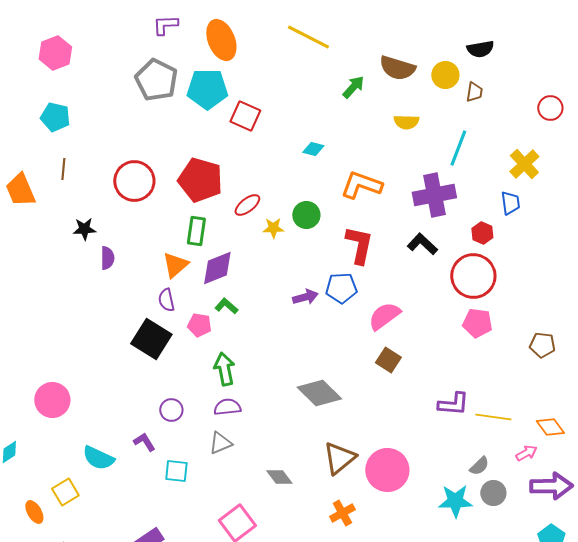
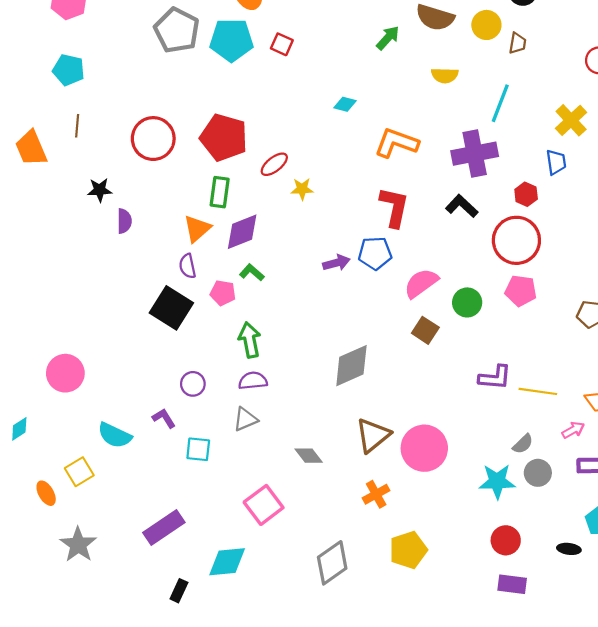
red square: (245, 116) -> (282, 44), moved, size x0.7
green circle: (306, 215) -> (467, 302), moved
gray diamond: (319, 393) -> (351, 366), turned -69

